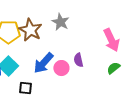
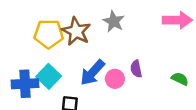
pink arrow: (111, 40) -> (177, 20), moved, turned -65
green semicircle: (113, 68) -> (180, 79), turned 64

